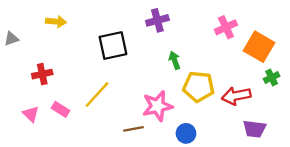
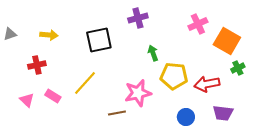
yellow arrow: (56, 22) -> (49, 35), moved
blue circle: (186, 133) -> (186, 117), moved

